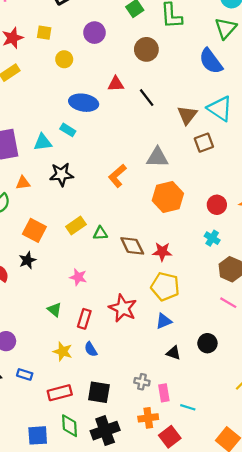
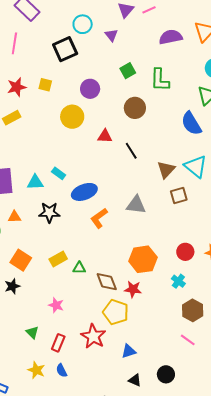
yellow circle: (64, 59) -> (72, 117), moved, size x1.5
blue ellipse: (84, 103) -> (84, 192), moved, turned -35
orange hexagon: (168, 197) -> (143, 259), moved
yellow pentagon: (165, 286) -> (116, 312), moved

